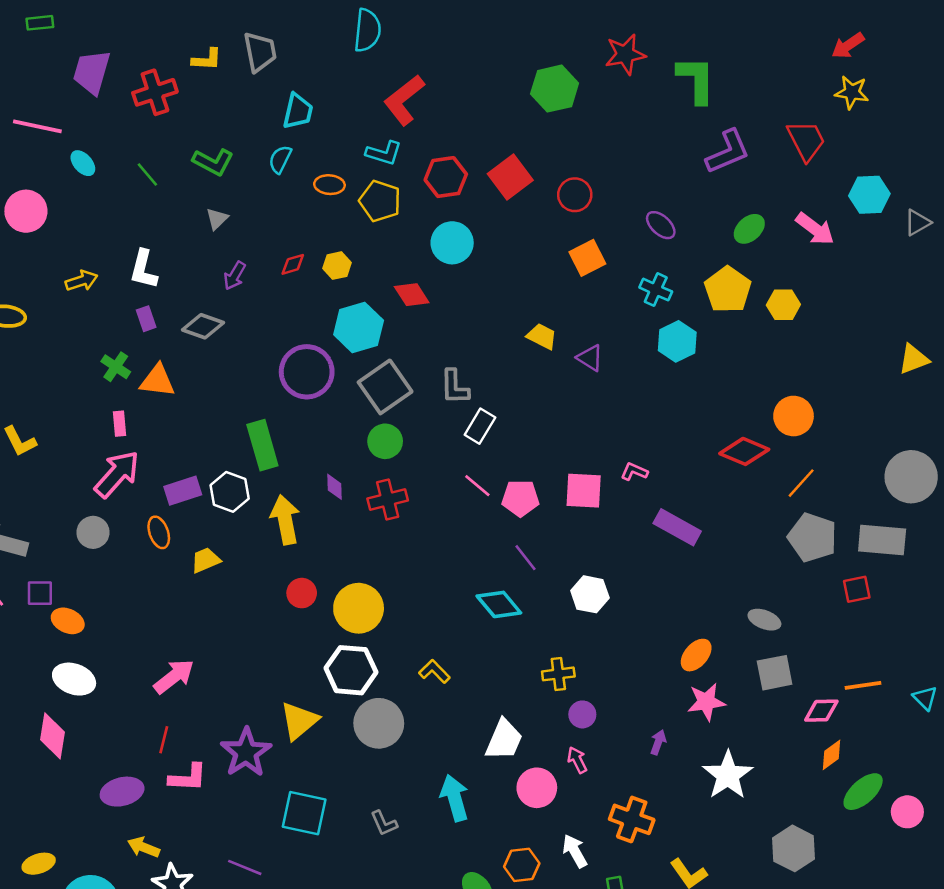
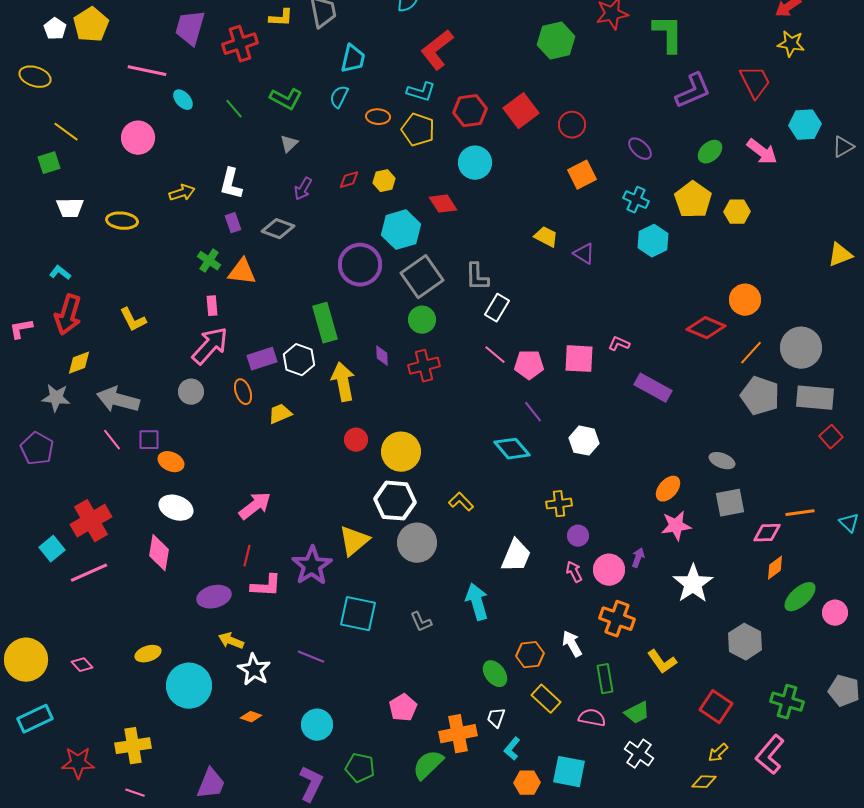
gray circle: (911, 477) -> (801, 348), moved
red square: (857, 589) -> (831, 437), moved, turned -30
pink circle: (537, 788) -> (609, 570), moved

